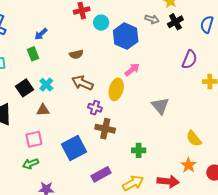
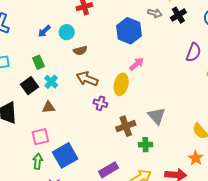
cyan circle: (101, 23) -> (67, 32), moved
green rectangle: (33, 54) -> (38, 62), moved
gray triangle: (160, 106) -> (157, 116), moved
brown cross: (105, 129) -> (126, 126), moved, turned -30
blue square: (74, 148) -> (65, 155), moved
green arrow: (30, 164) -> (38, 161), turned 119

